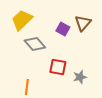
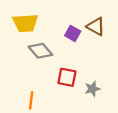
yellow trapezoid: (22, 20) -> (25, 23), turned -140
brown triangle: (83, 23) -> (96, 27), turned -42

